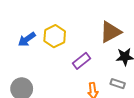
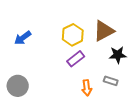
yellow hexagon: (55, 36) -> (73, 35), moved

